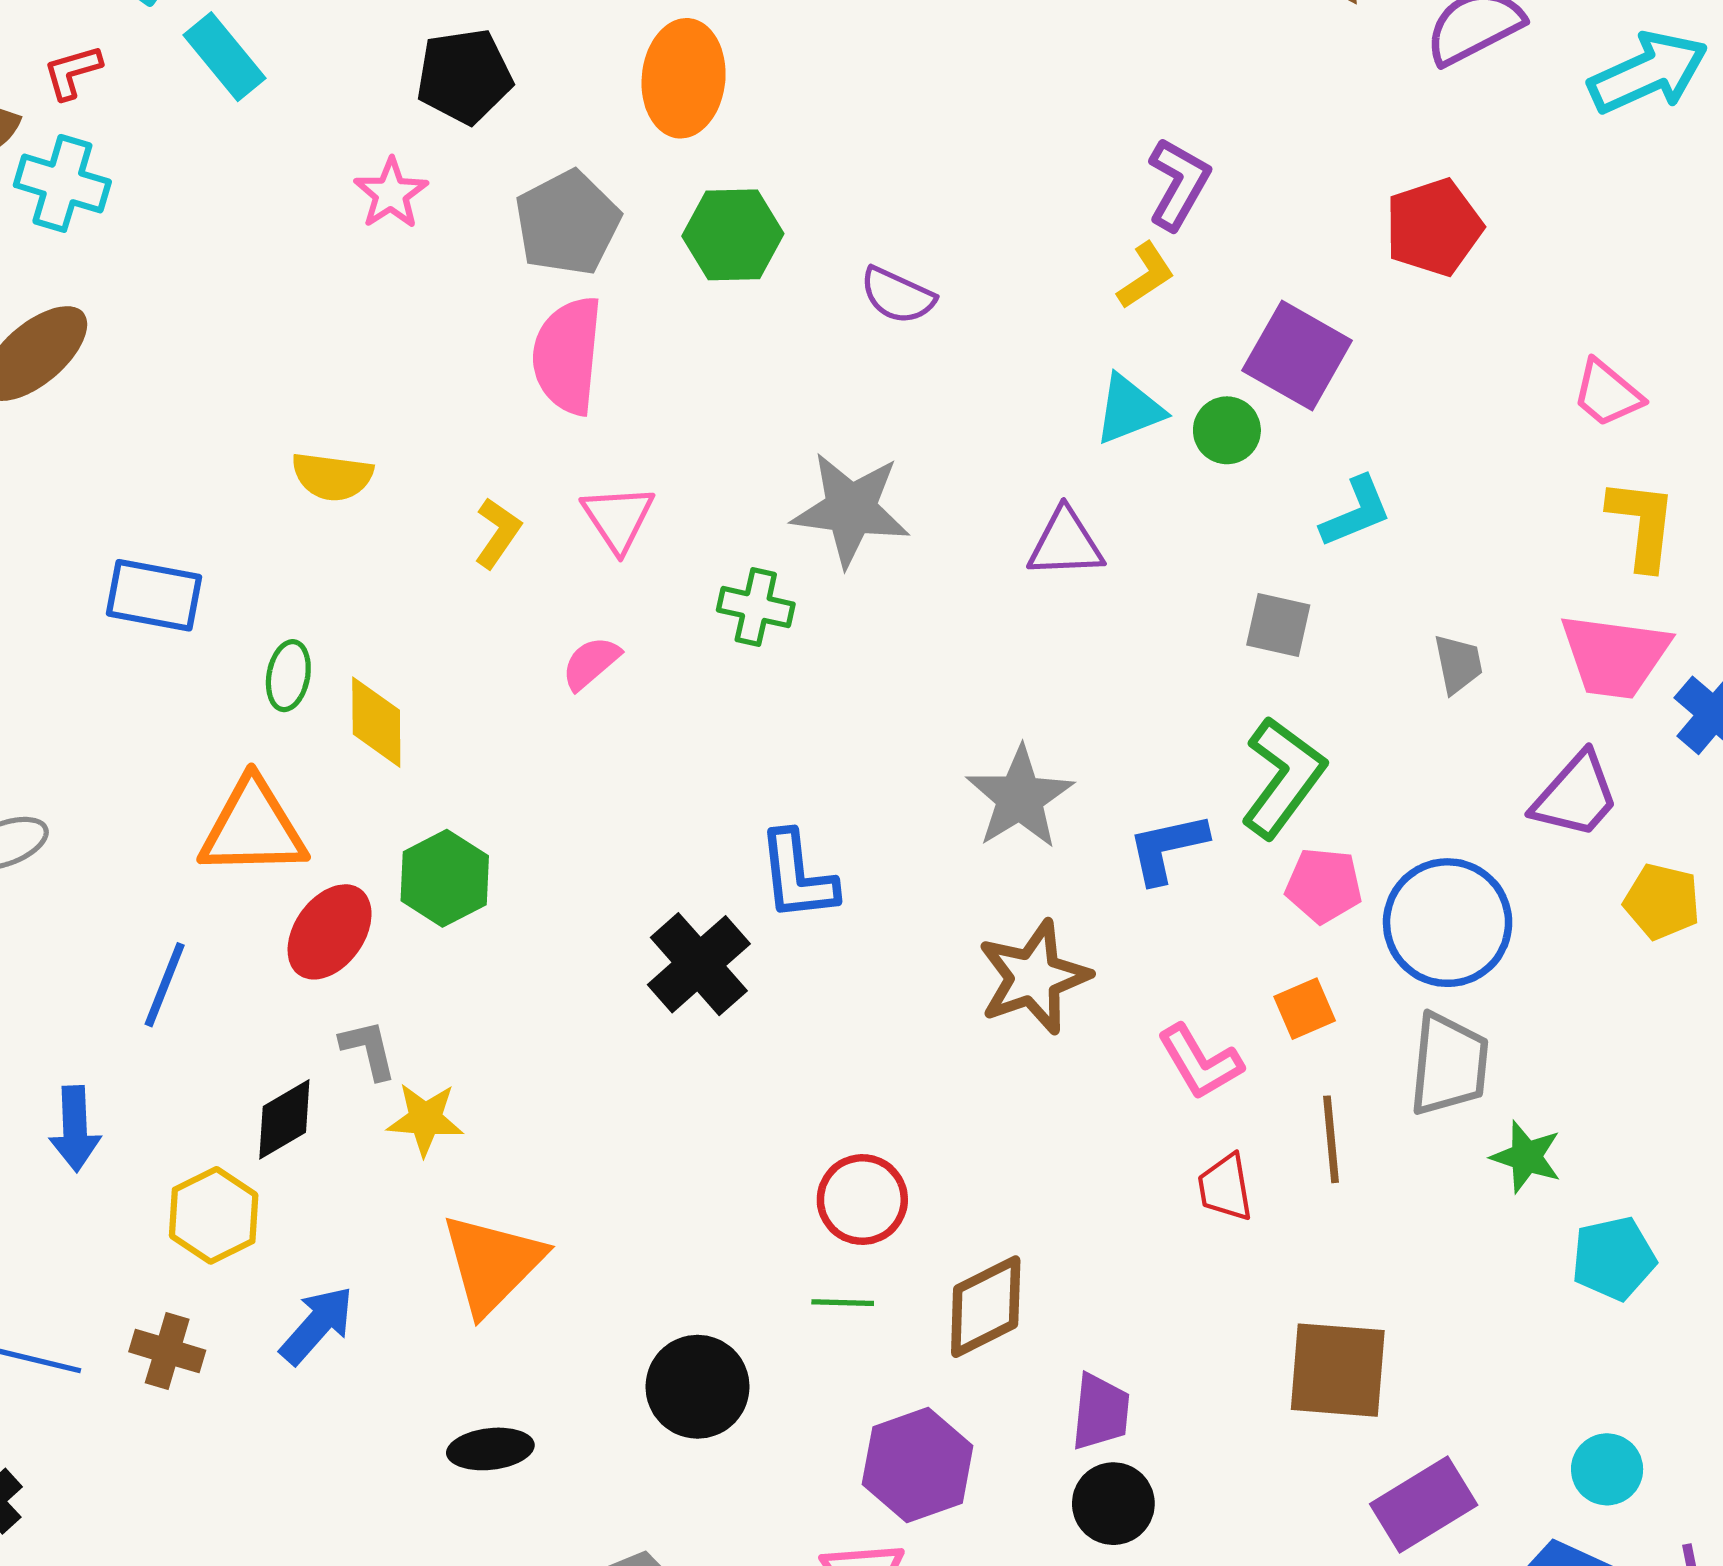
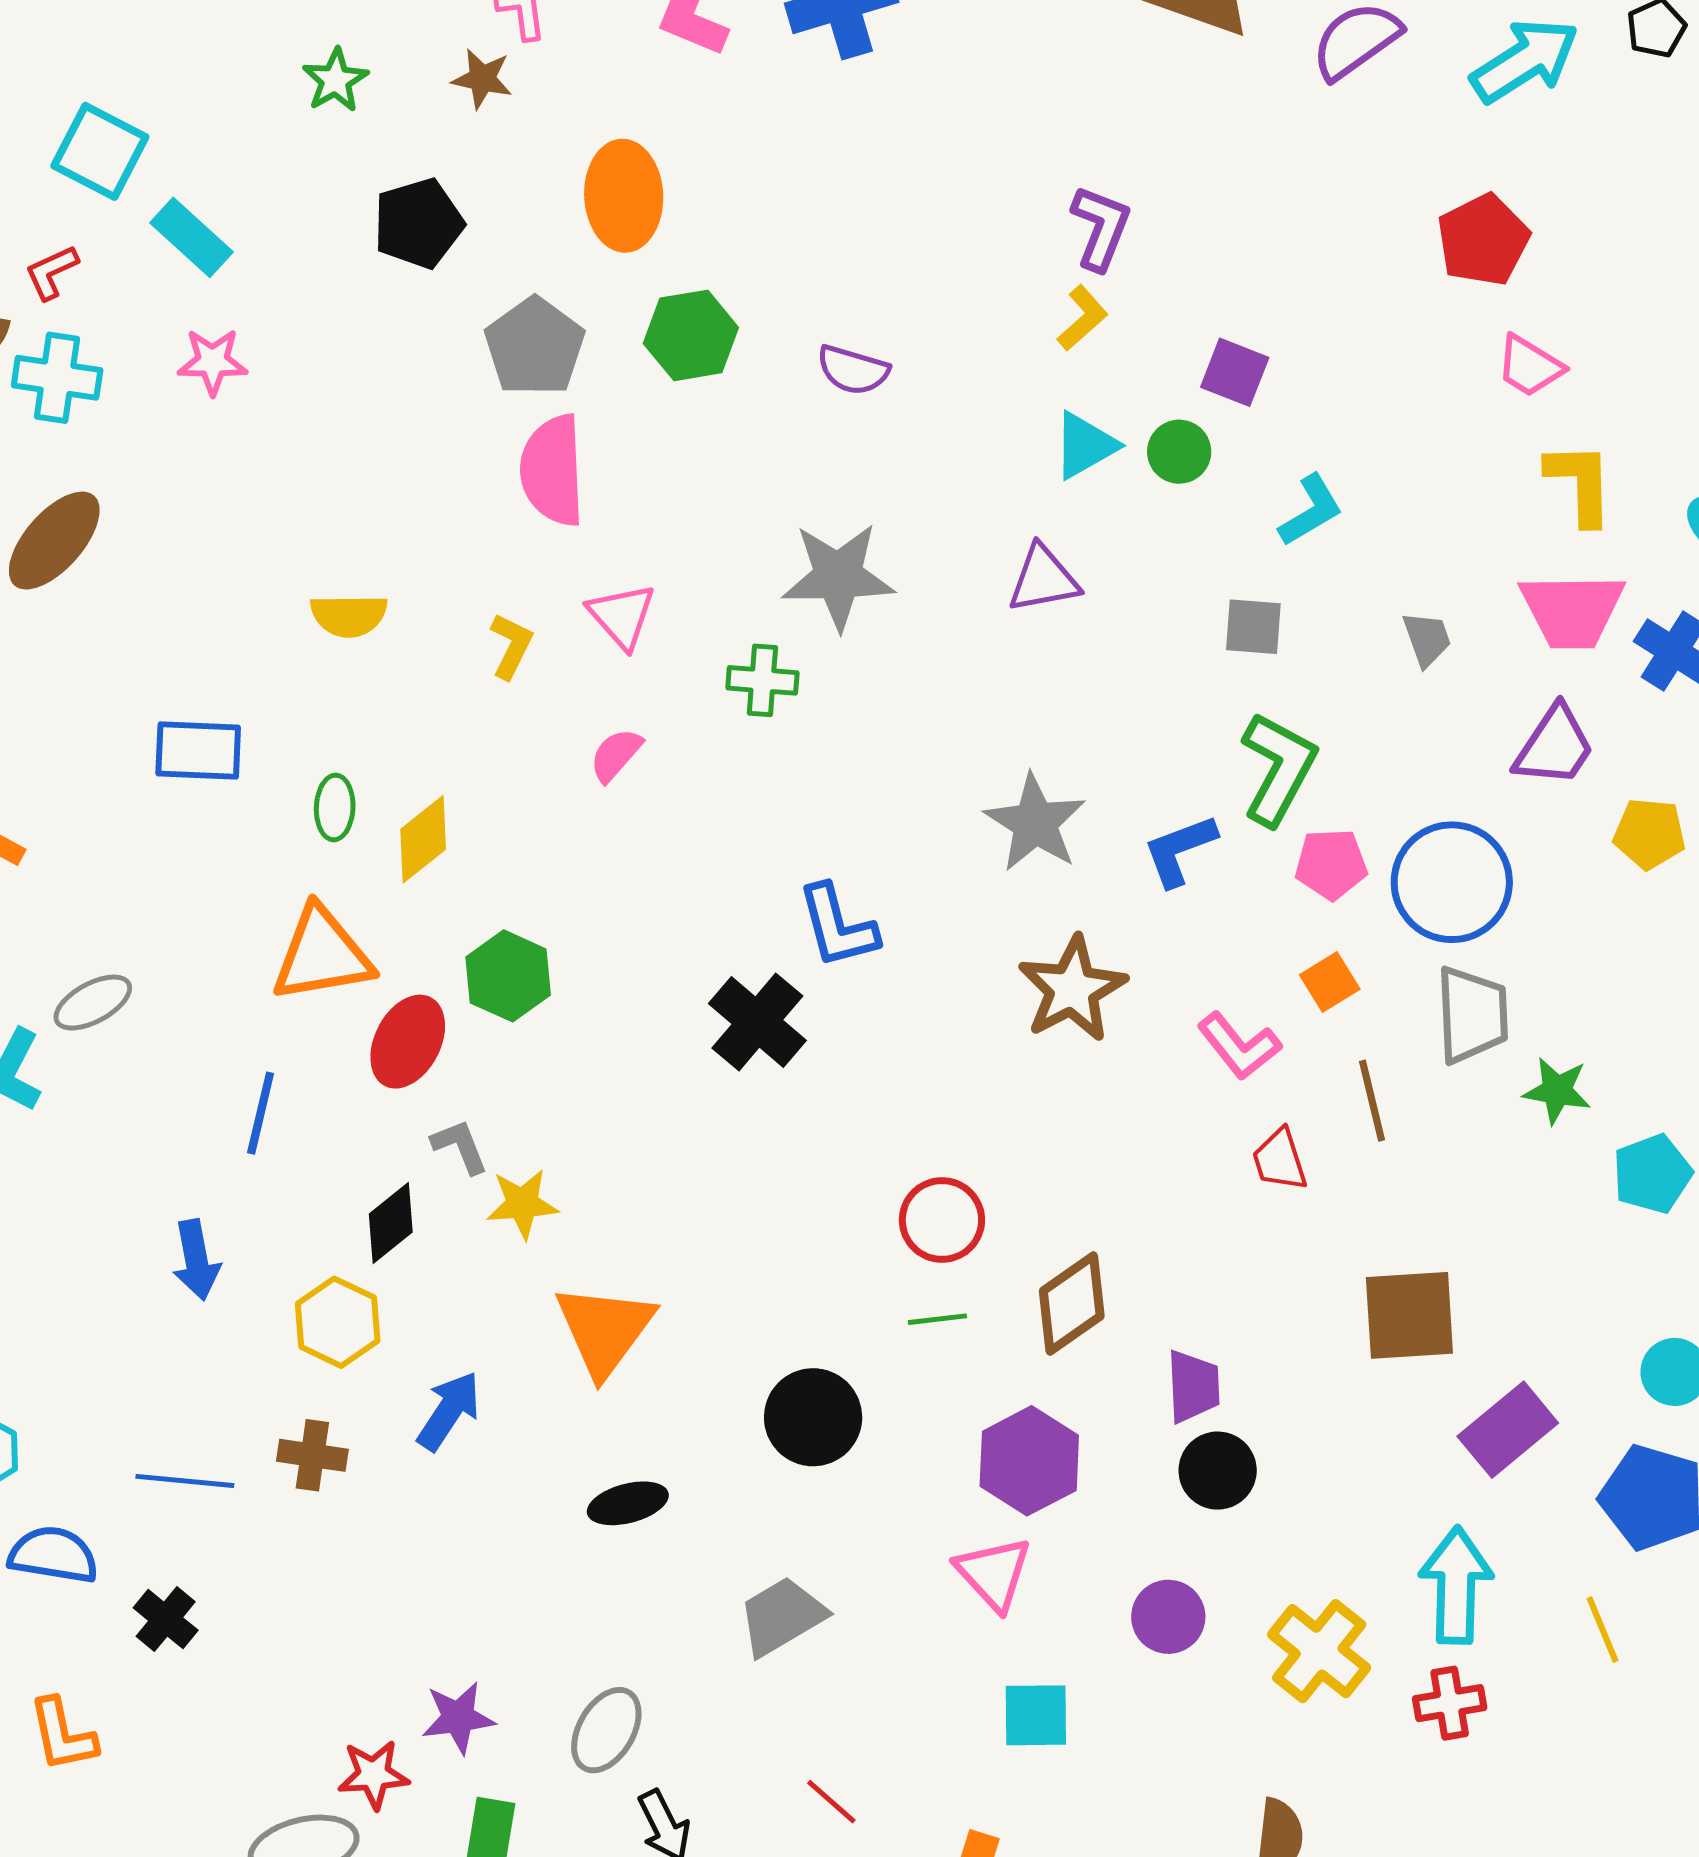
pink star: (391, 193) -> (213, 362), moved, turned -30
red pentagon: (1434, 227) -> (1483, 240), moved
purple square: (1297, 356) -> (1235, 372), size x0.7
yellow diamond: (376, 722) -> (423, 839), turned 60

